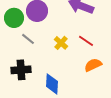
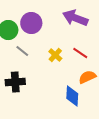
blue diamond: (52, 84) -> (72, 96), moved

